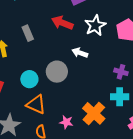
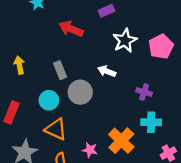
red arrow: (62, 23) -> (71, 29), moved
gray rectangle: (28, 33) -> (60, 70), moved
purple cross: (121, 72) -> (144, 92), moved

